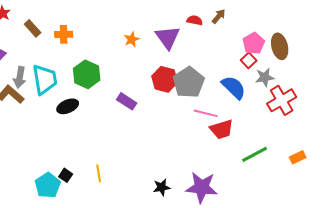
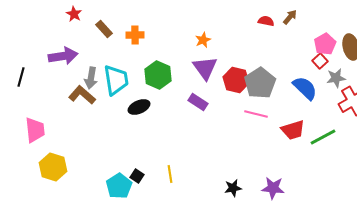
purple triangle: (168, 37) -> (205, 68), moved
pink line: (206, 113) -> (256, 114), moved
green line: (255, 154) -> (323, 137), moved
purple star: (202, 187) -> (273, 188), size x0.7

